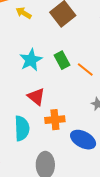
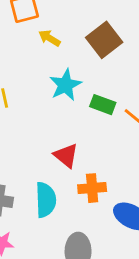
cyan star: (31, 60) -> (65, 85), moved
green rectangle: (62, 60) -> (103, 105), turned -42

